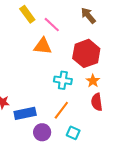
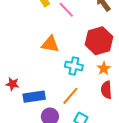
orange triangle: (43, 46) -> (50, 44), moved

